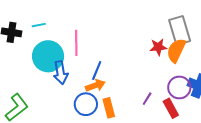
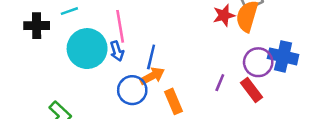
blue arrow: (61, 73) -> (117, 51), moved, size x0.7
blue circle: (86, 104) -> (132, 90), moved

